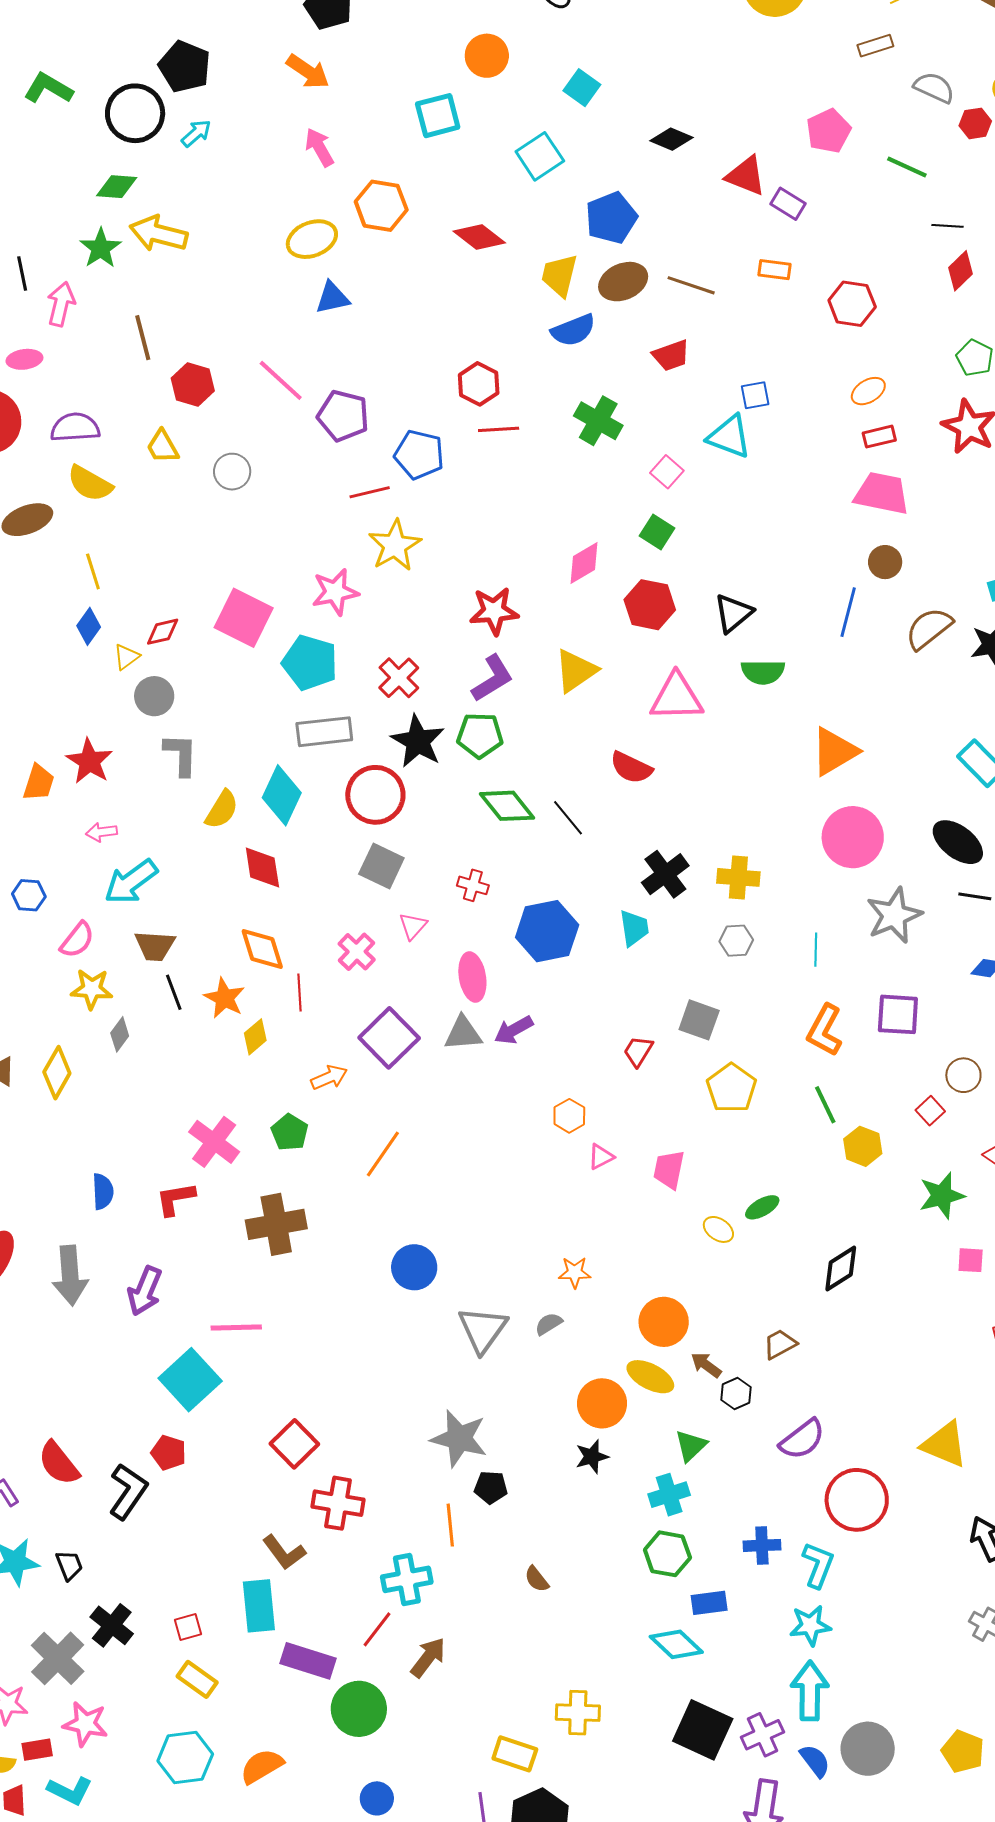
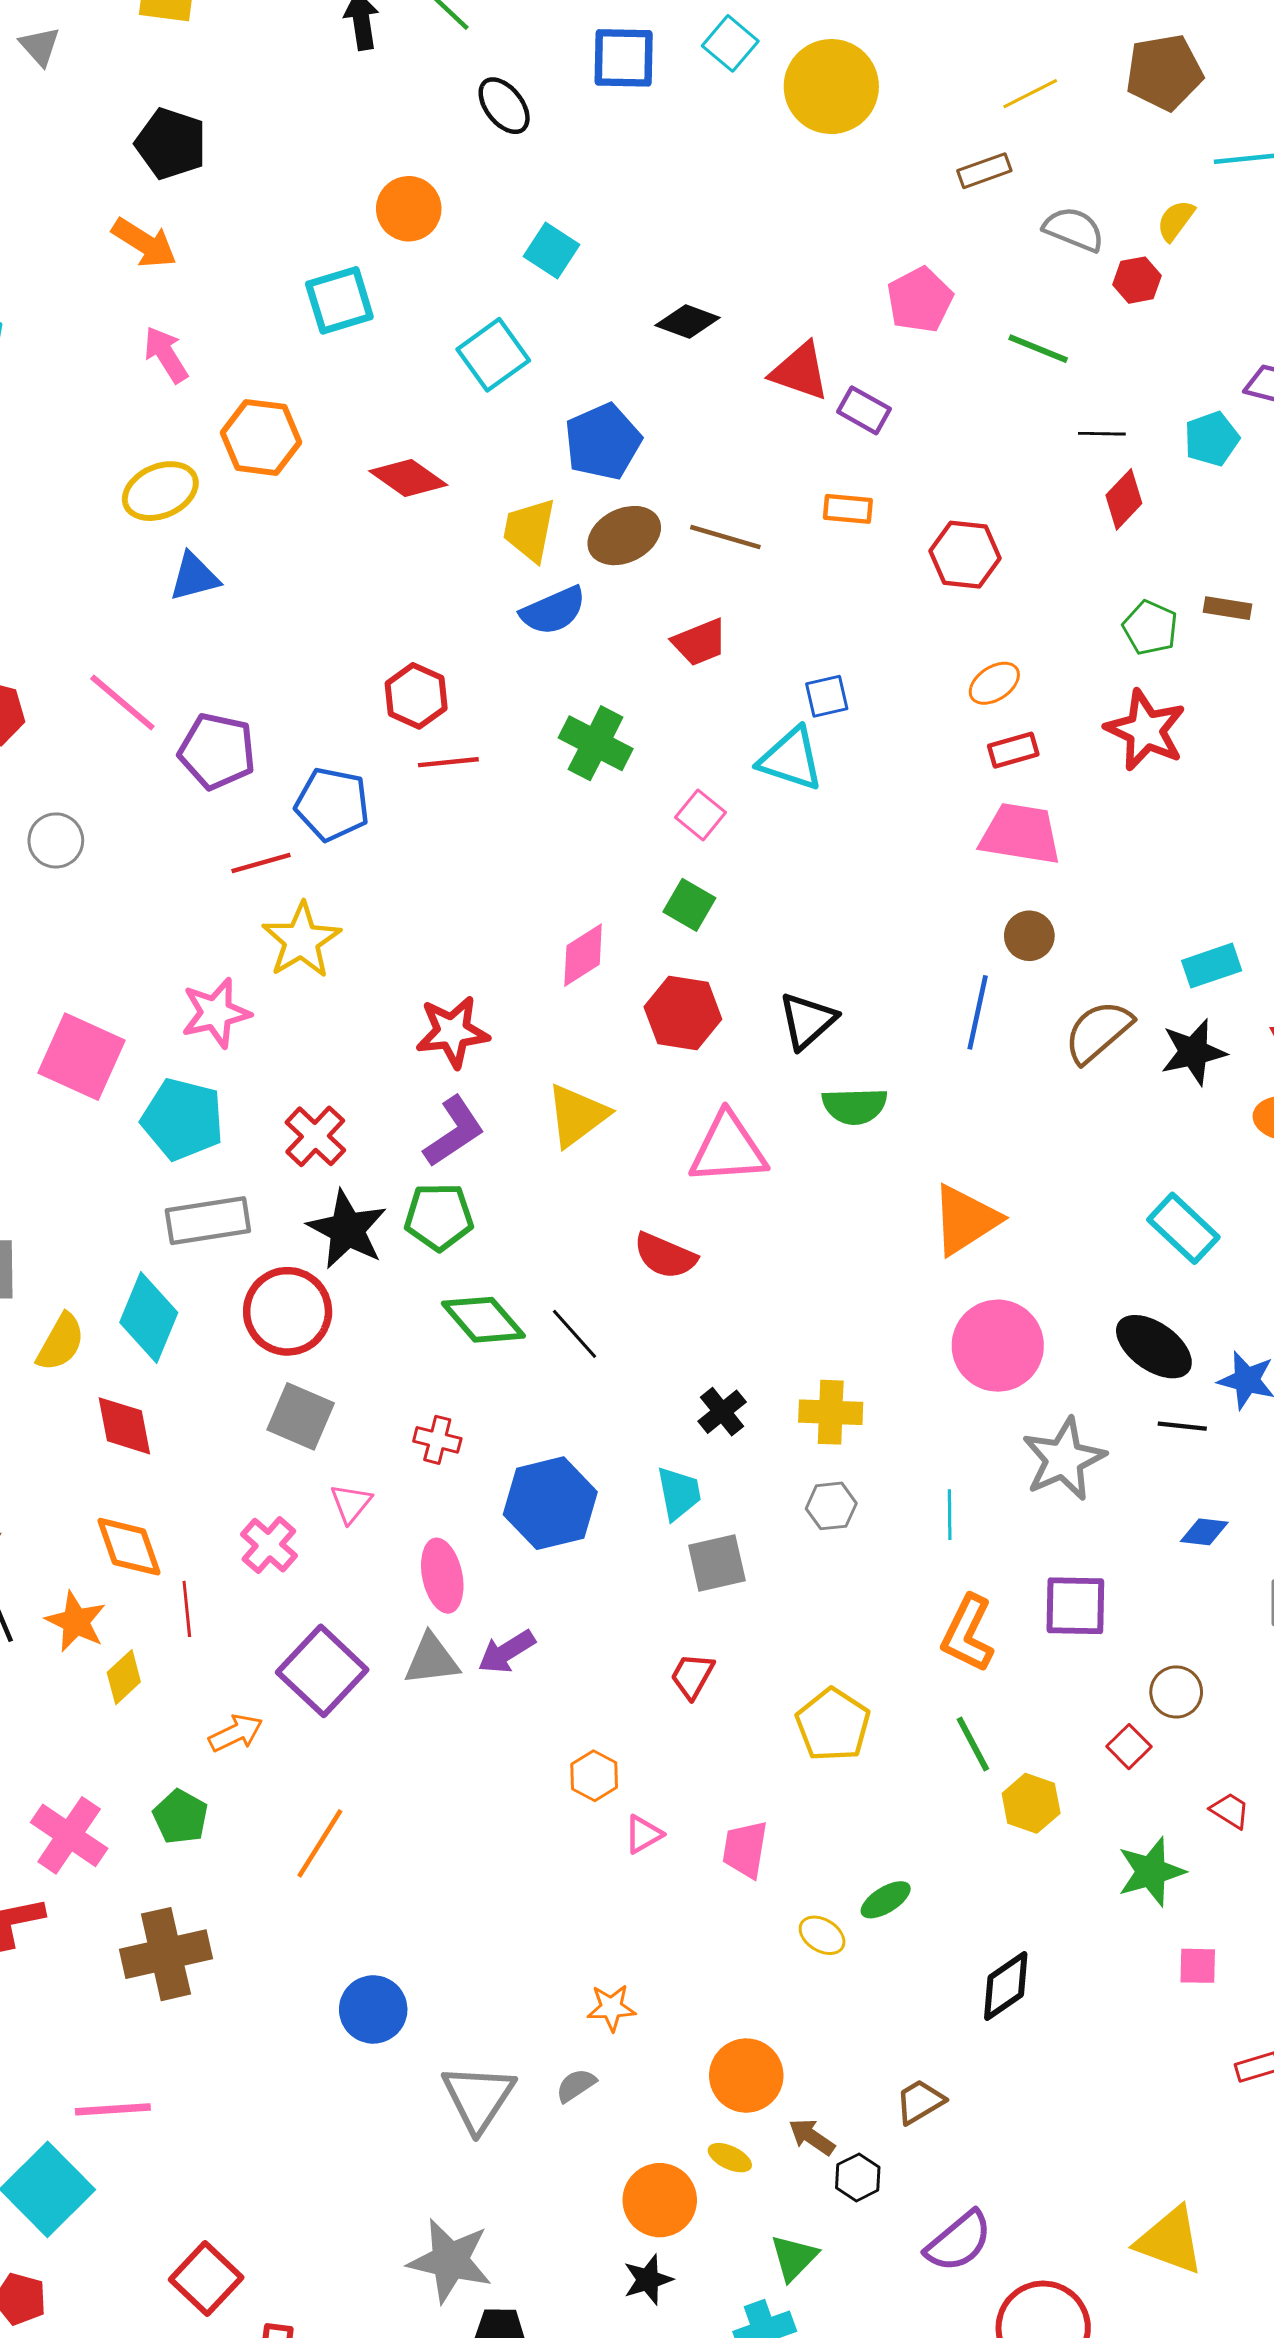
black cross: (665, 874) -> (722, 1412), size x0.7
gray square: (699, 1020) -> (717, 1563), moved, turned -30
yellow ellipse: (650, 1377) -> (730, 2158), size x0.6

